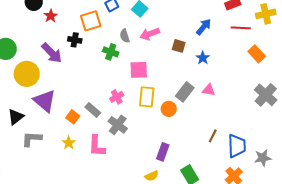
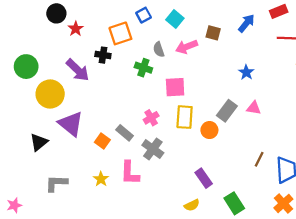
blue arrow: (204, 27) -> (246, 23), moved
brown square: (179, 46) -> (213, 33), moved
gray L-shape: (32, 139) -> (56, 183), moved
yellow star: (69, 143) -> (101, 179), moved
purple rectangle: (163, 152) -> (204, 178), turned -54

